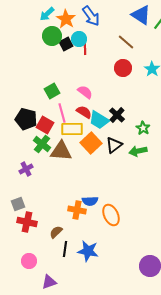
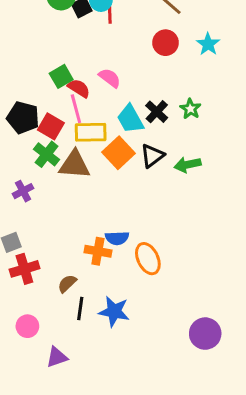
red semicircle: (84, 112) -> (79, 88), moved
cyan trapezoid: (99, 120) -> (130, 119), turned 30
green star: (143, 128) -> (190, 109), moved
red cross: (27, 222) -> (24, 269), turned -30

